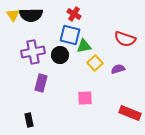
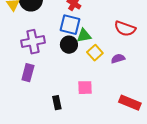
black circle: (60, 55) -> (69, 45), moved
purple rectangle: (41, 83) -> (28, 73), moved
black rectangle: (29, 120) -> (57, 103), moved

